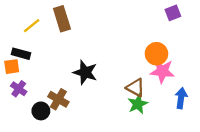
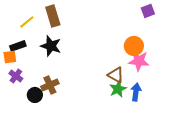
black rectangle: (21, 54) -> (18, 46), turned -35
black star: (85, 72) -> (51, 46), moved
blue arrow: (181, 98) -> (136, 92), moved
brown cross: (58, 99) -> (50, 85), turned 36

